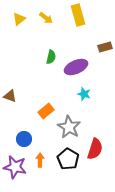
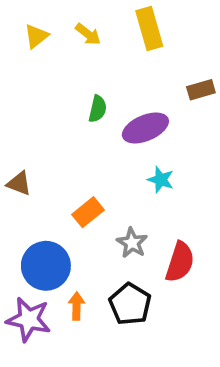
gray star: (69, 127) -> (132, 243), size x0.7
blue circle: (24, 139) -> (46, 266), size x1.6
red semicircle: (95, 149) -> (180, 262), moved

